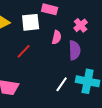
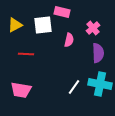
purple semicircle: (75, 50) -> (98, 53), moved
red line: (24, 51) -> (26, 54), moved, turned 49

